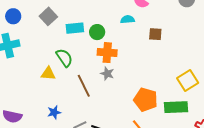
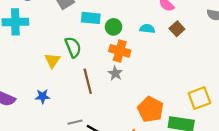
cyan semicircle: (128, 19) -> (147, 29), moved
brown square: (155, 34) -> (177, 29), moved, turned 32
yellow triangle: (48, 74) -> (52, 60), turned 49
blue star: (54, 112) -> (43, 96), moved

